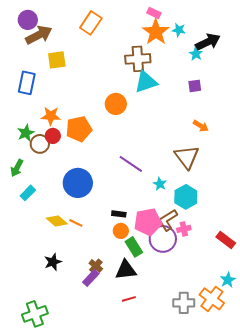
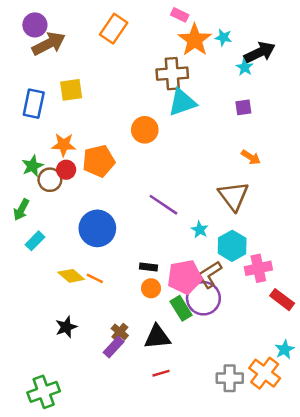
pink rectangle: (154, 13) -> (180, 15), moved
yellow square: (57, 60) -> (71, 90), moved
pink cross: (184, 229) -> (258, 268), moved, size x1.5
green rectangle: (134, 247) -> (181, 308), moved

